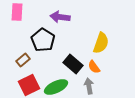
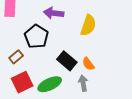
yellow semicircle: (101, 43) -> (88, 25), moved

